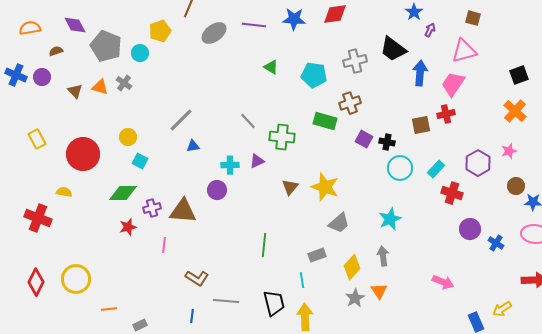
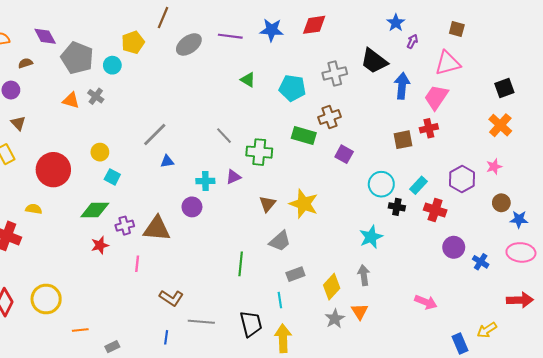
brown triangle: (75, 91) -> (18, 123), moved
black cross: (387, 142) -> (397, 207), moved
gray trapezoid: (339, 223) -> (280, 241), moved

